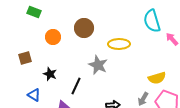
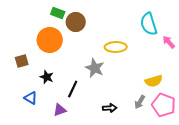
green rectangle: (34, 12) -> (58, 13), moved
brown circle: (84, 28) -> (76, 22), moved
orange circle: (53, 37) -> (50, 40), size x1.6

